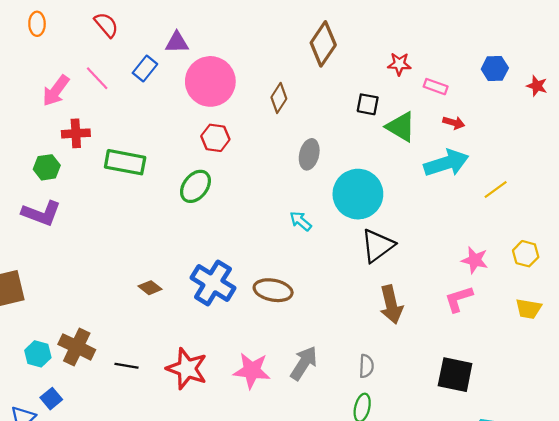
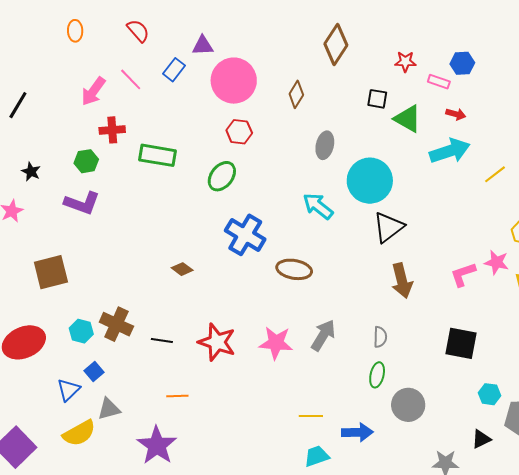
blue hexagon: (495, 68) -> (462, 63), moved
cyan arrow: (301, 221) -> (318, 206), size x1.5
pink star: (475, 260) -> (496, 262), moved
blue cross: (213, 283) -> (245, 235), moved

